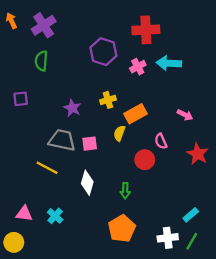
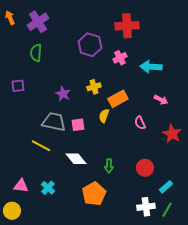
cyan arrow: (169, 63) -> (151, 67), moved
red circle: (145, 160) -> (145, 168), moved
white diamond: (87, 183) -> (76, 159), turned -55
orange pentagon: (122, 229) -> (94, 194), moved

